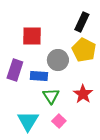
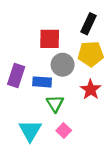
red square: (32, 36) -> (50, 39), moved
yellow pentagon: (84, 50) -> (91, 54), turned -30
red star: (83, 94) -> (91, 90), moved

